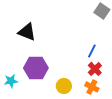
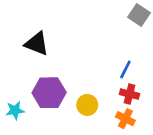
red cross: (95, 69) -> (129, 94), turned -32
yellow circle: (64, 86) -> (87, 105), moved

